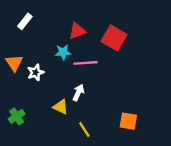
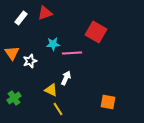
red triangle: (77, 31) -> (45, 13), moved
yellow line: (84, 129) -> (58, 109), moved

